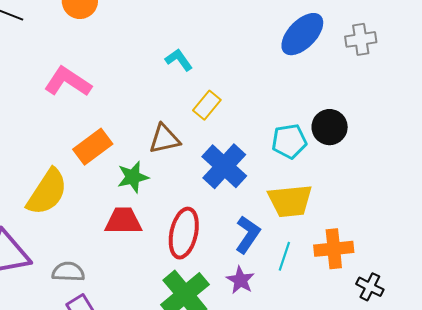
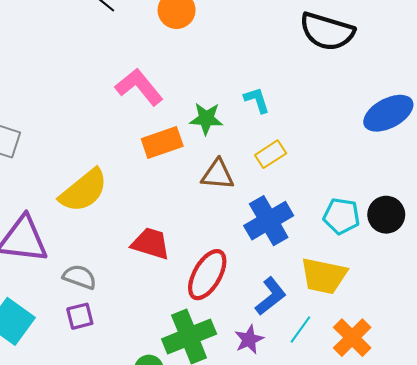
orange rectangle: (93, 147) -> (162, 142), moved
green star: (133, 177) -> (206, 119), moved
orange cross: (334, 249) -> (352, 338), turned 33

